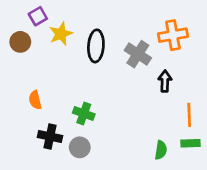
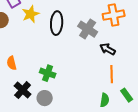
black arrow: (165, 81) -> (108, 49), turned -63
orange line: (189, 115) -> (112, 74), moved
black cross: (50, 136) -> (23, 90), turned 30
green rectangle: (191, 143) -> (127, 95), turned 56

